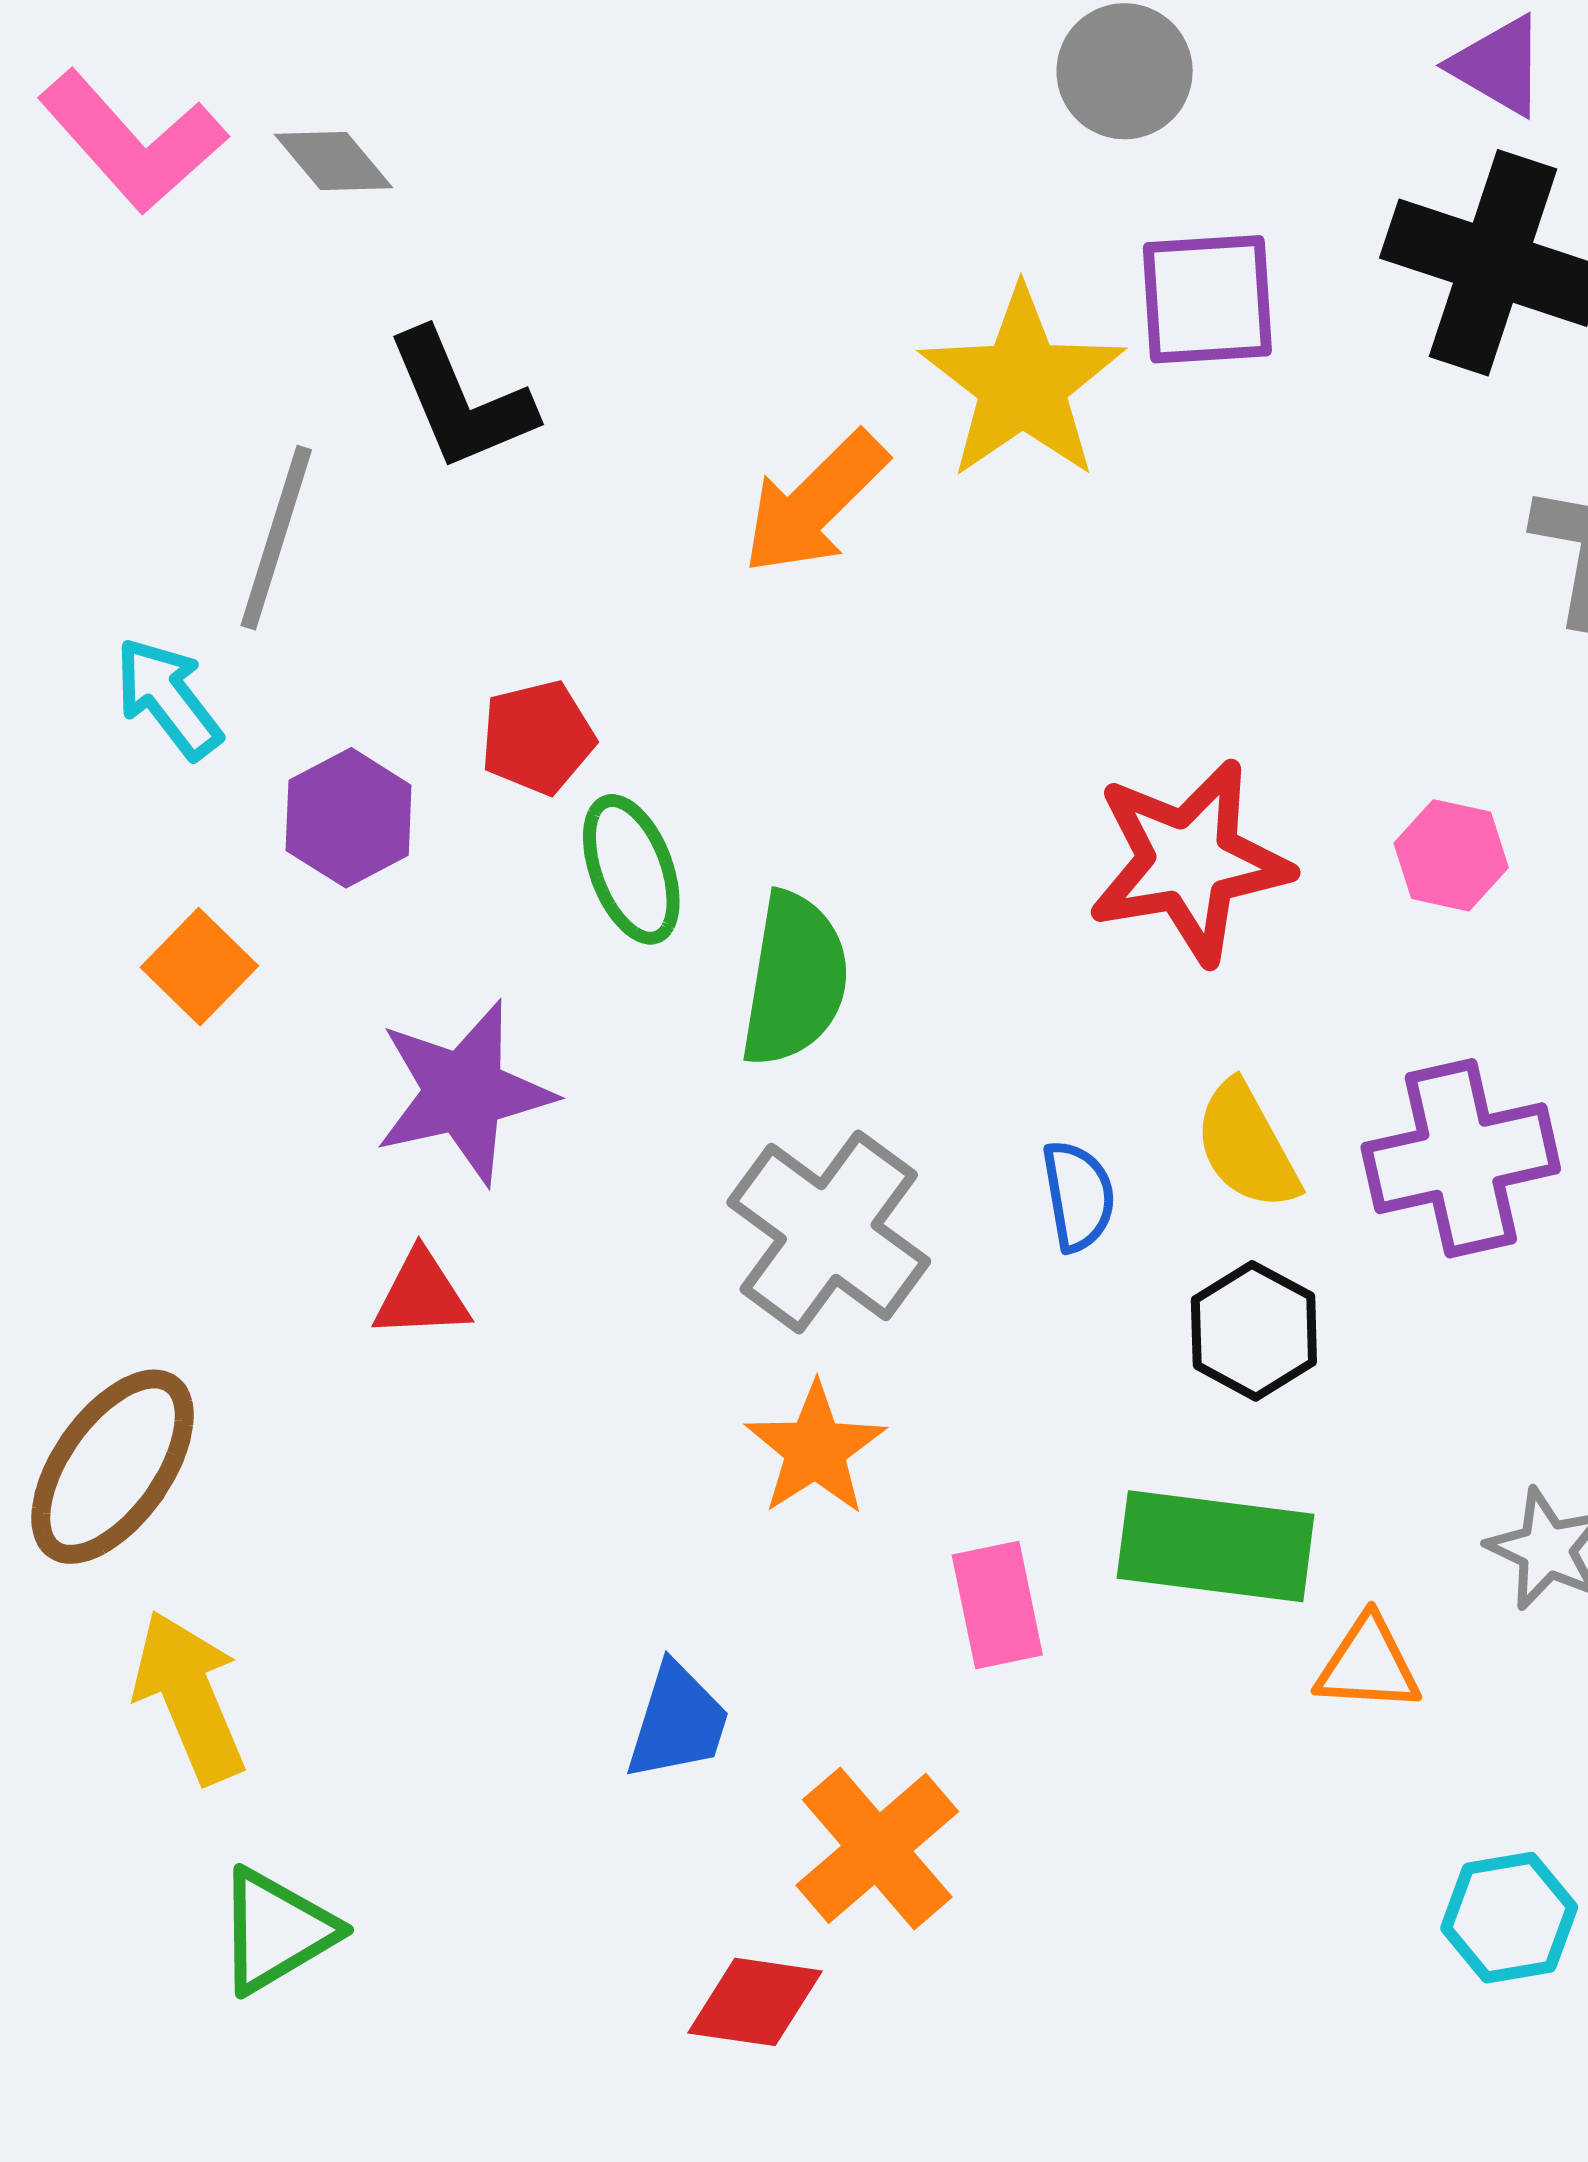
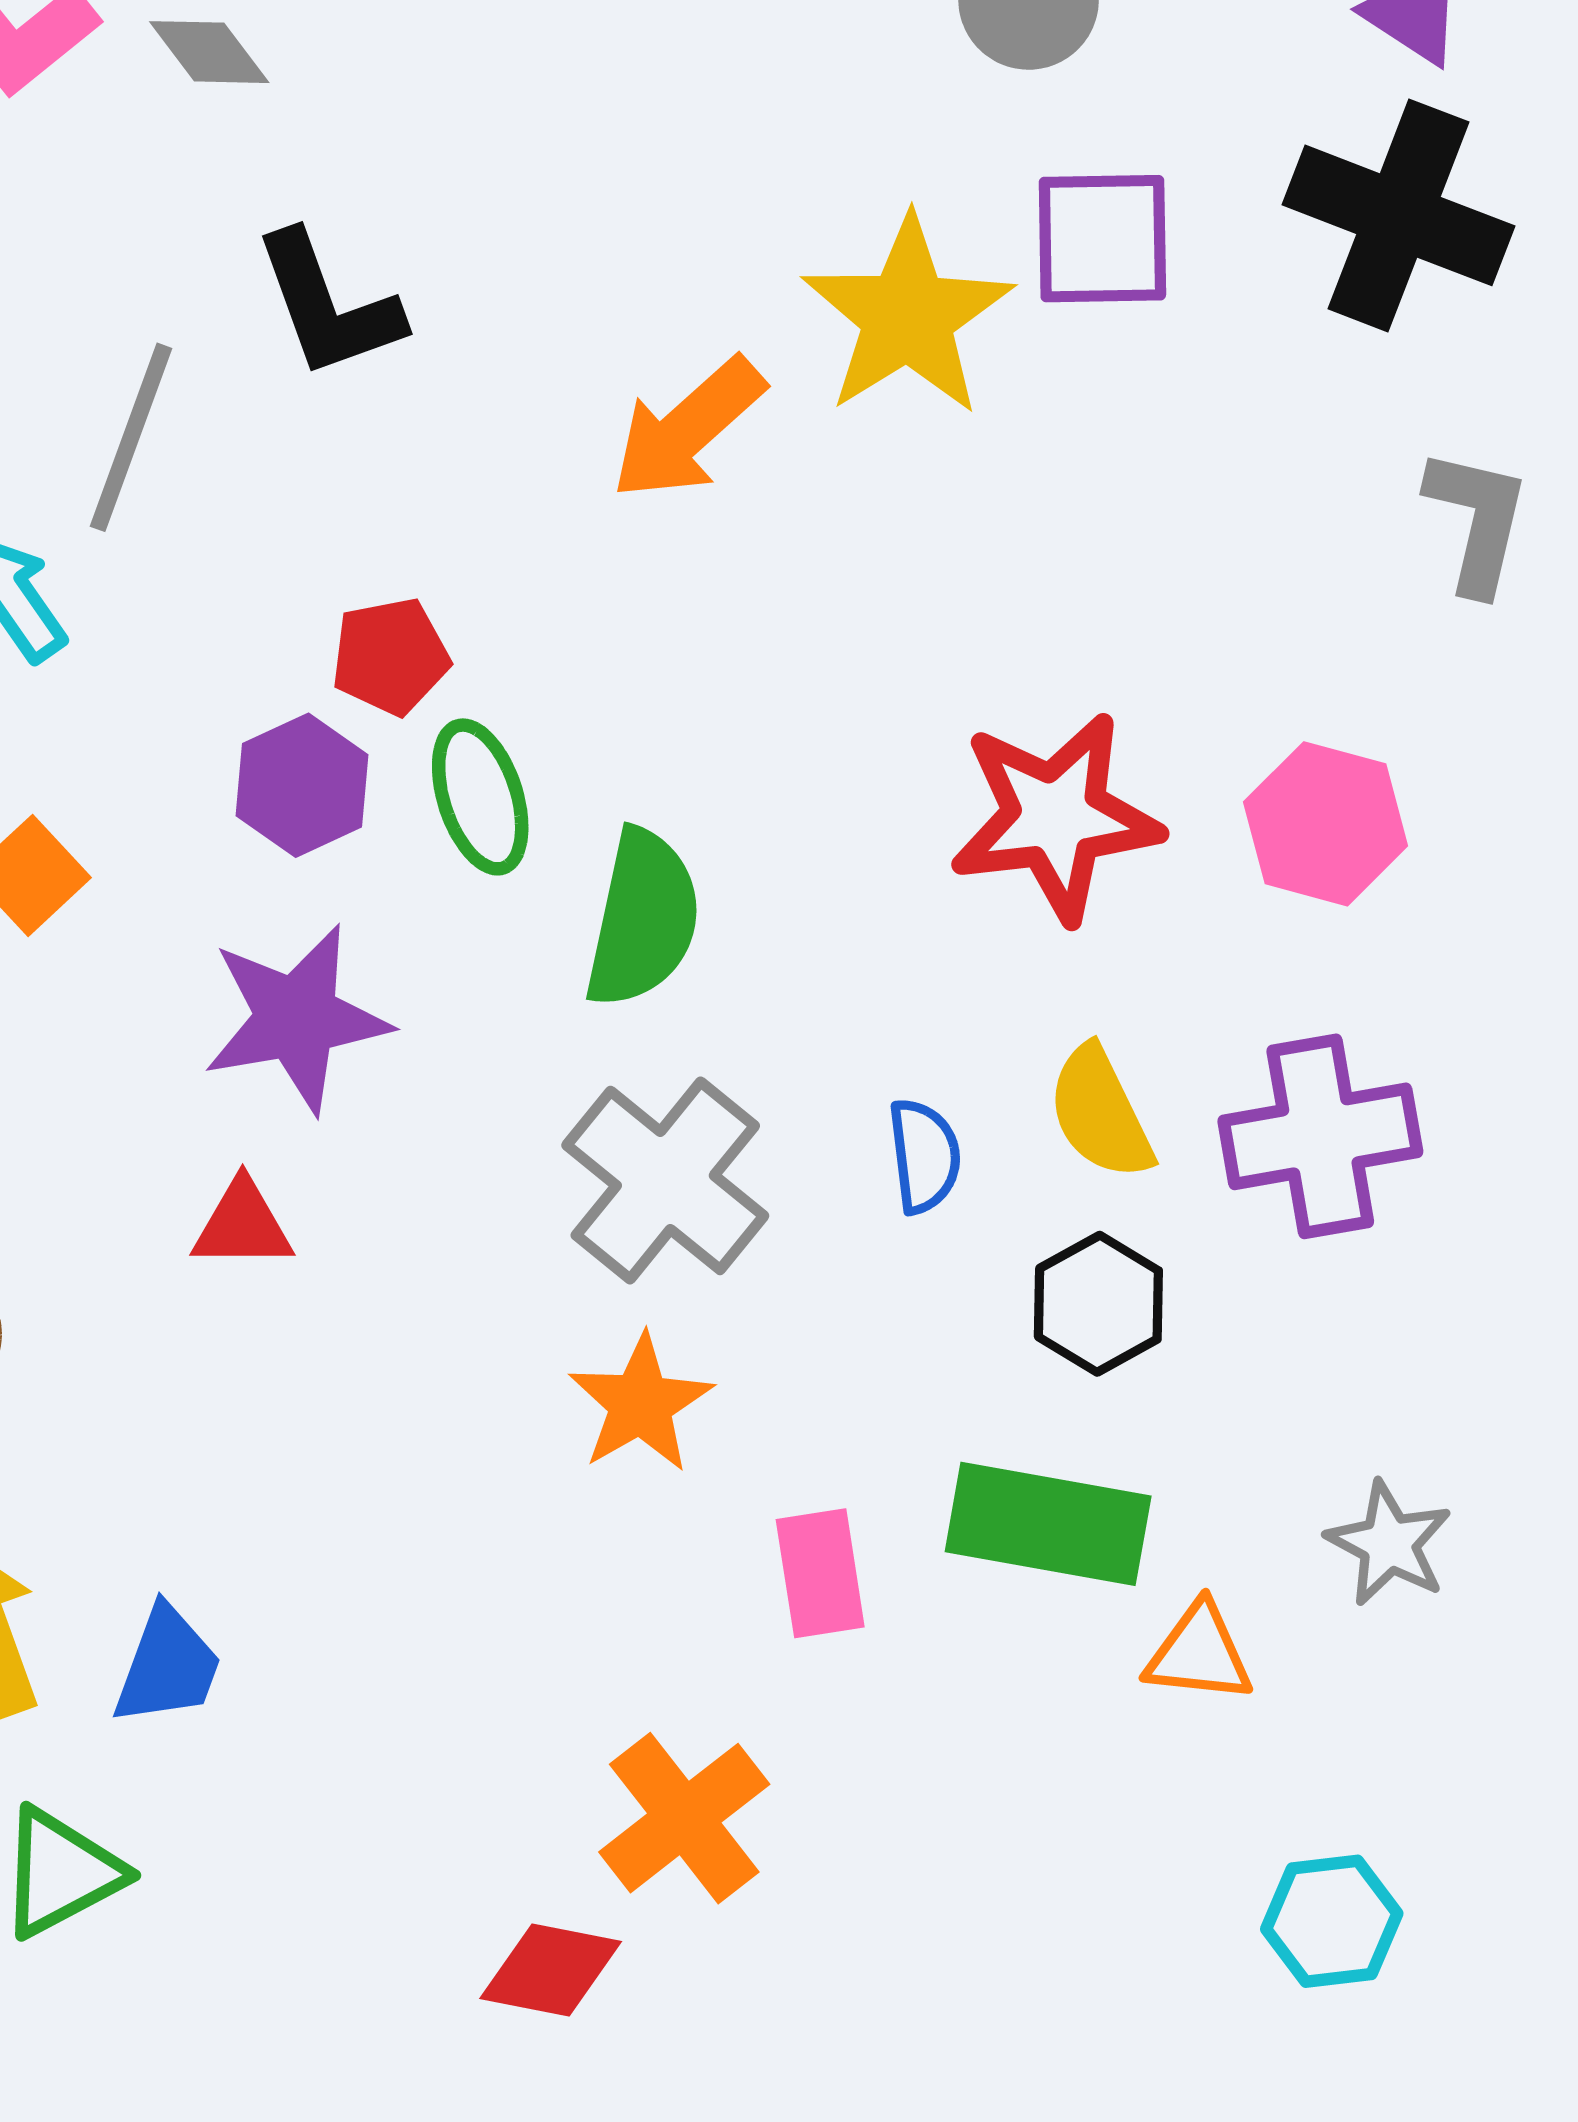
purple hexagon: (349, 818) -> (302, 785), moved
pink hexagon: (1451, 855) -> (1326, 824), size x1.4
blue trapezoid: (678, 1722) -> (168, 1666), moved

